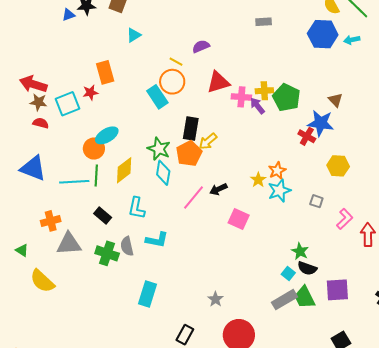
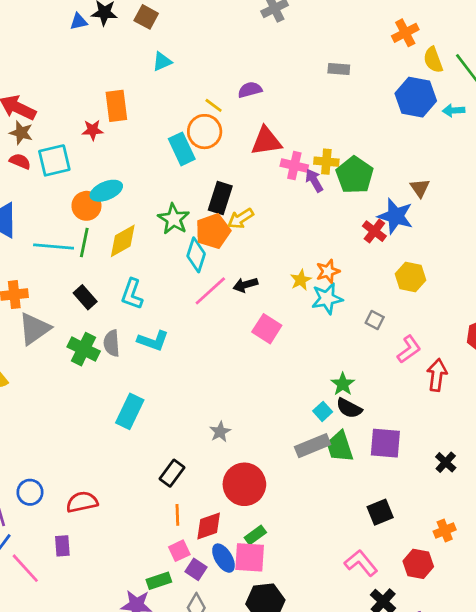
cyan square: (67, 104) -> (54, 160), moved
cyan diamond: (163, 173) -> (196, 255), moved
gray triangle: (69, 244) -> (34, 329), turned -40

